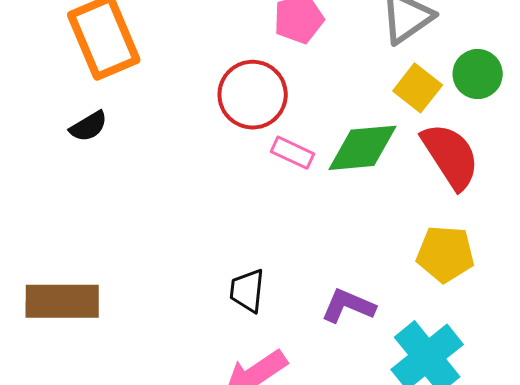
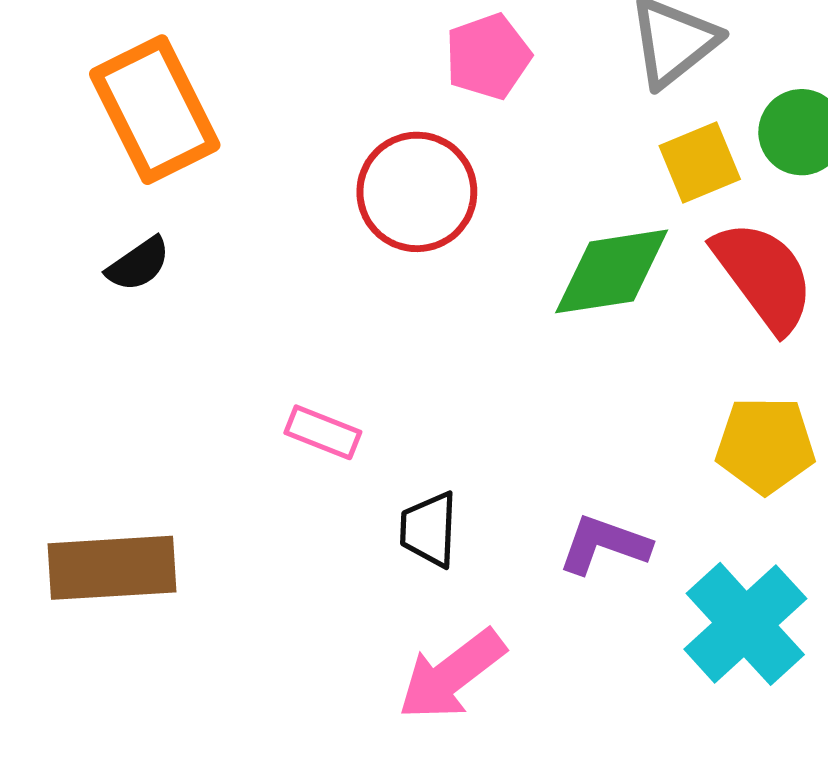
yellow square: (418, 88) -> (700, 163), turned 33
pink rectangle: (292, 153) -> (323, 432), moved

